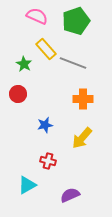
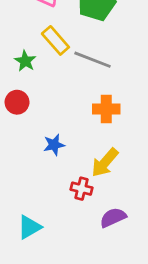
red cross: (48, 161) -> (81, 189), moved
purple semicircle: (70, 195) -> (113, 217), moved

